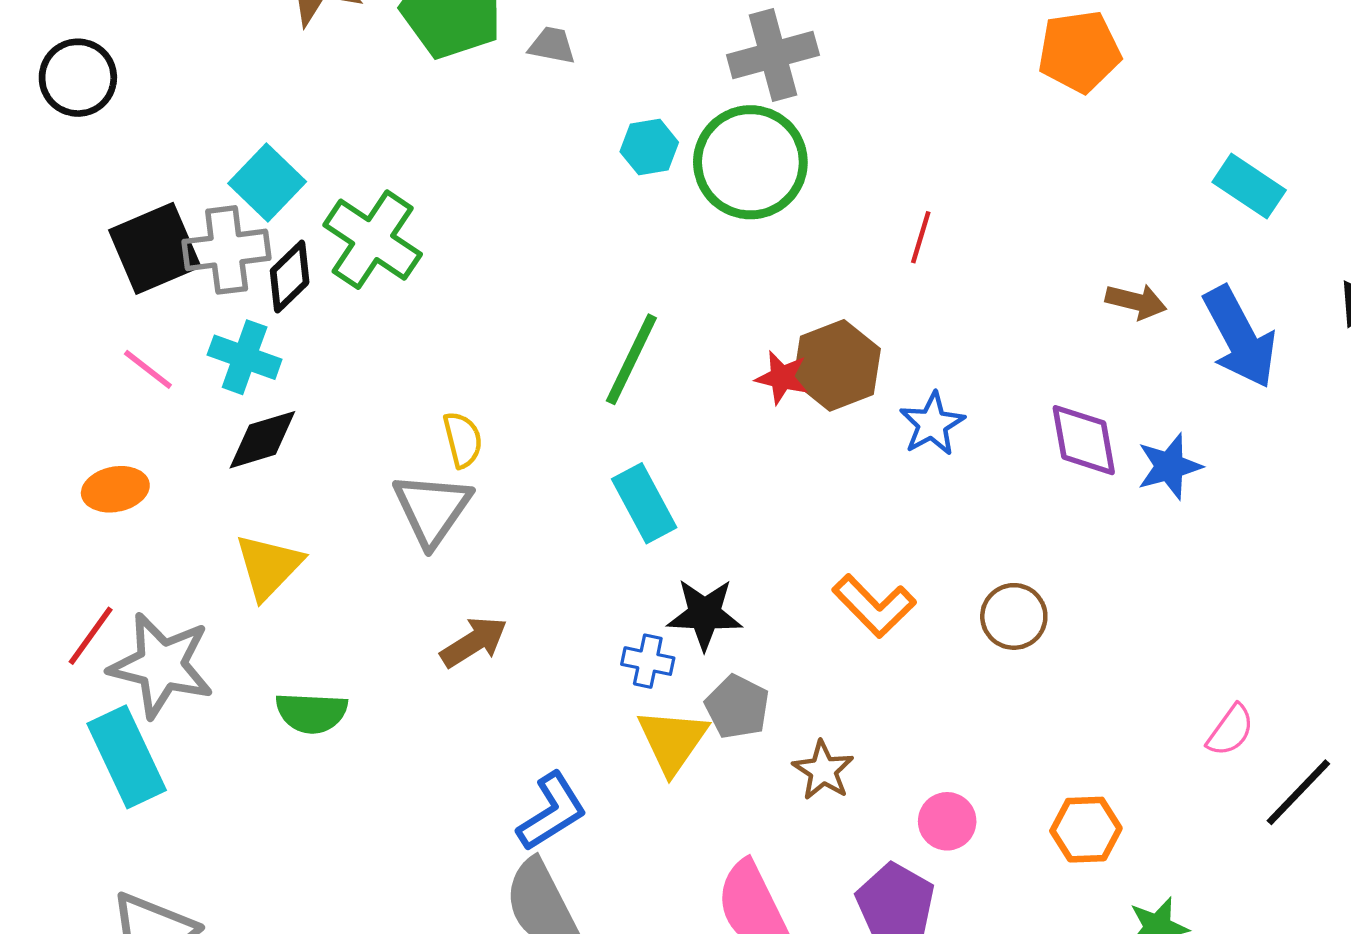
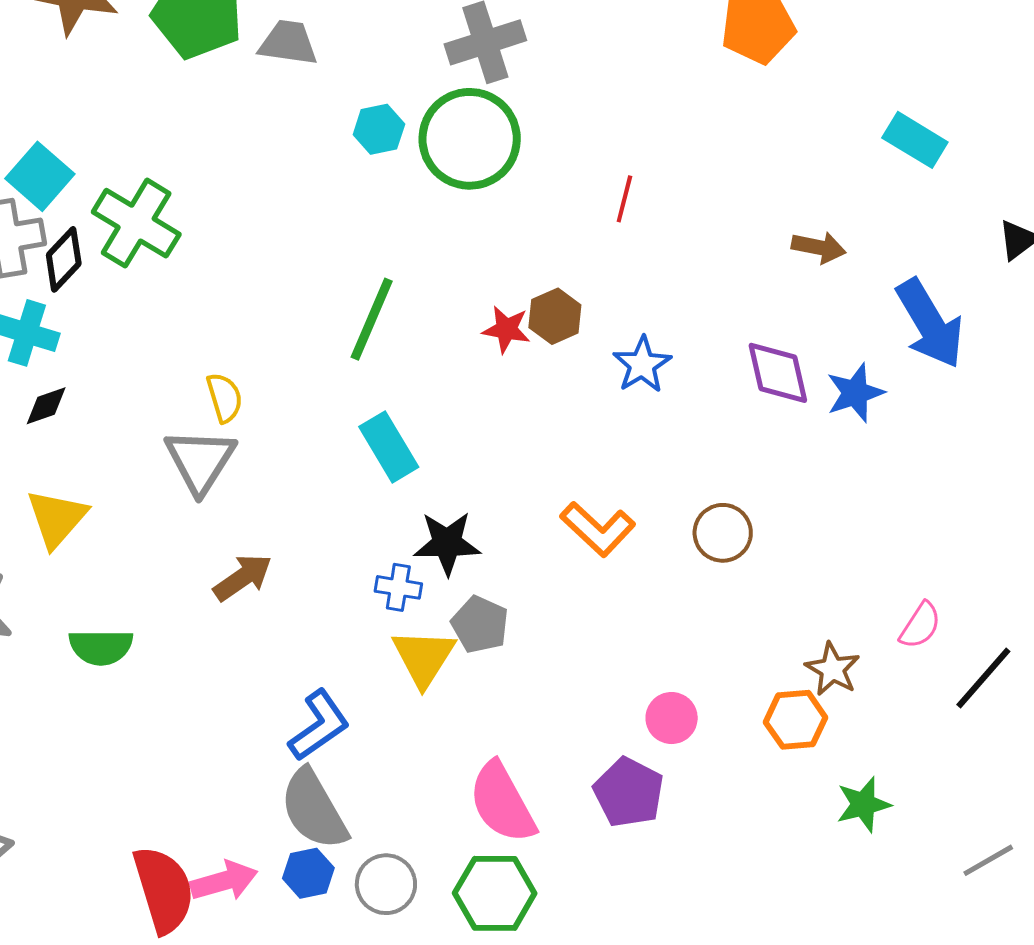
gray trapezoid: (552, 45) -> (288, 43), size x1.4
blue arrow: (1240, 337) -> (930, 324), moved
brown hexagon: (837, 365) -> (555, 316), size x0.7
black diamond: (262, 440) -> (46, 406), size x0.7
brown star: (823, 770) -> (833, 669), moved

